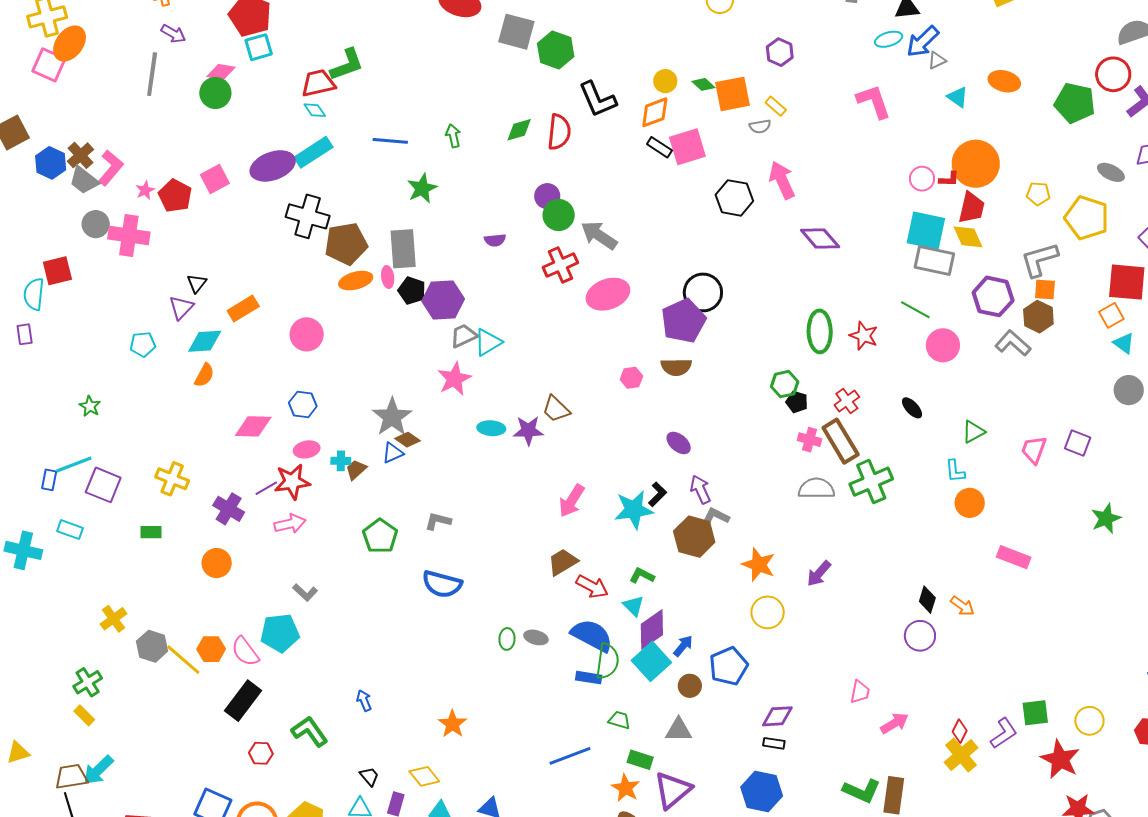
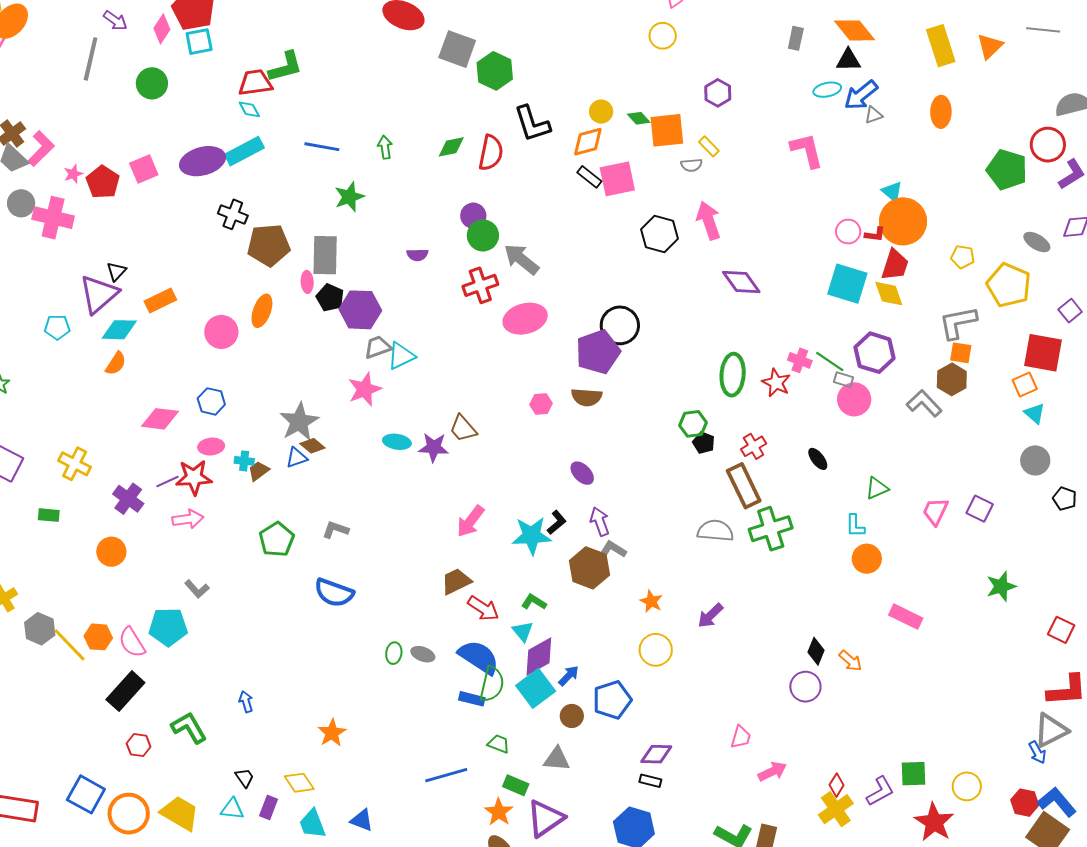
pink diamond: (221, 72) -> (162, 29), moved, turned -72
orange ellipse: (1004, 81) -> (941, 112), moved, turned 72
cyan triangle: (958, 97) -> (892, 192), moved
black cross: (308, 216) -> (233, 214), size x0.7
gray rectangle: (934, 260) -> (844, 380), moved, size x0.5
orange ellipse: (356, 281) -> (262, 311), moved, turned -60
purple hexagon: (993, 296) -> (875, 353), moved
purple triangle: (181, 308) -> (99, 294), size x1.6
pink cross: (810, 440) -> (800, 360), moved
orange star: (759, 565) -> (651, 601), size x0.7

